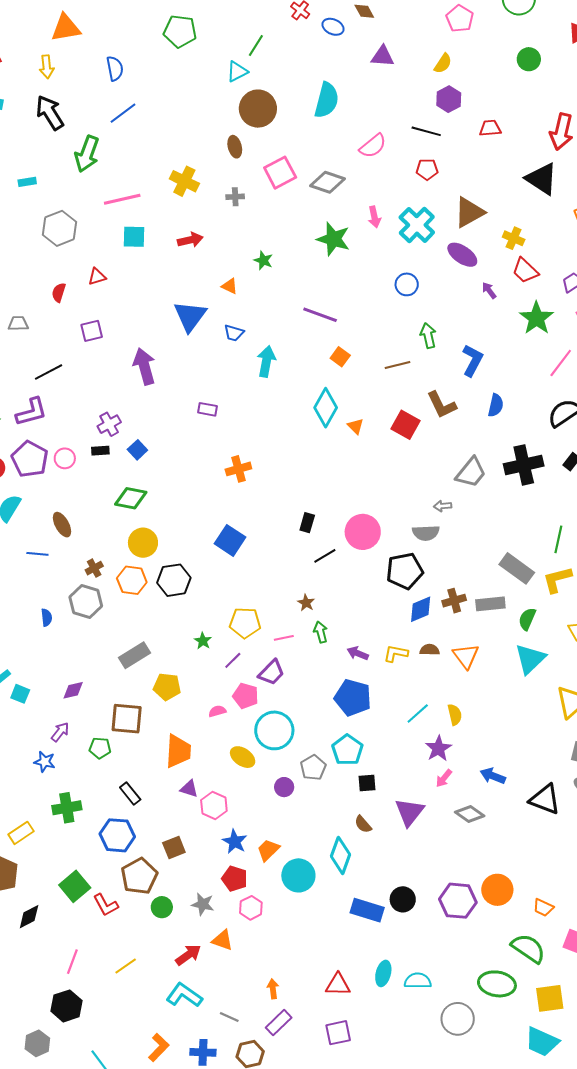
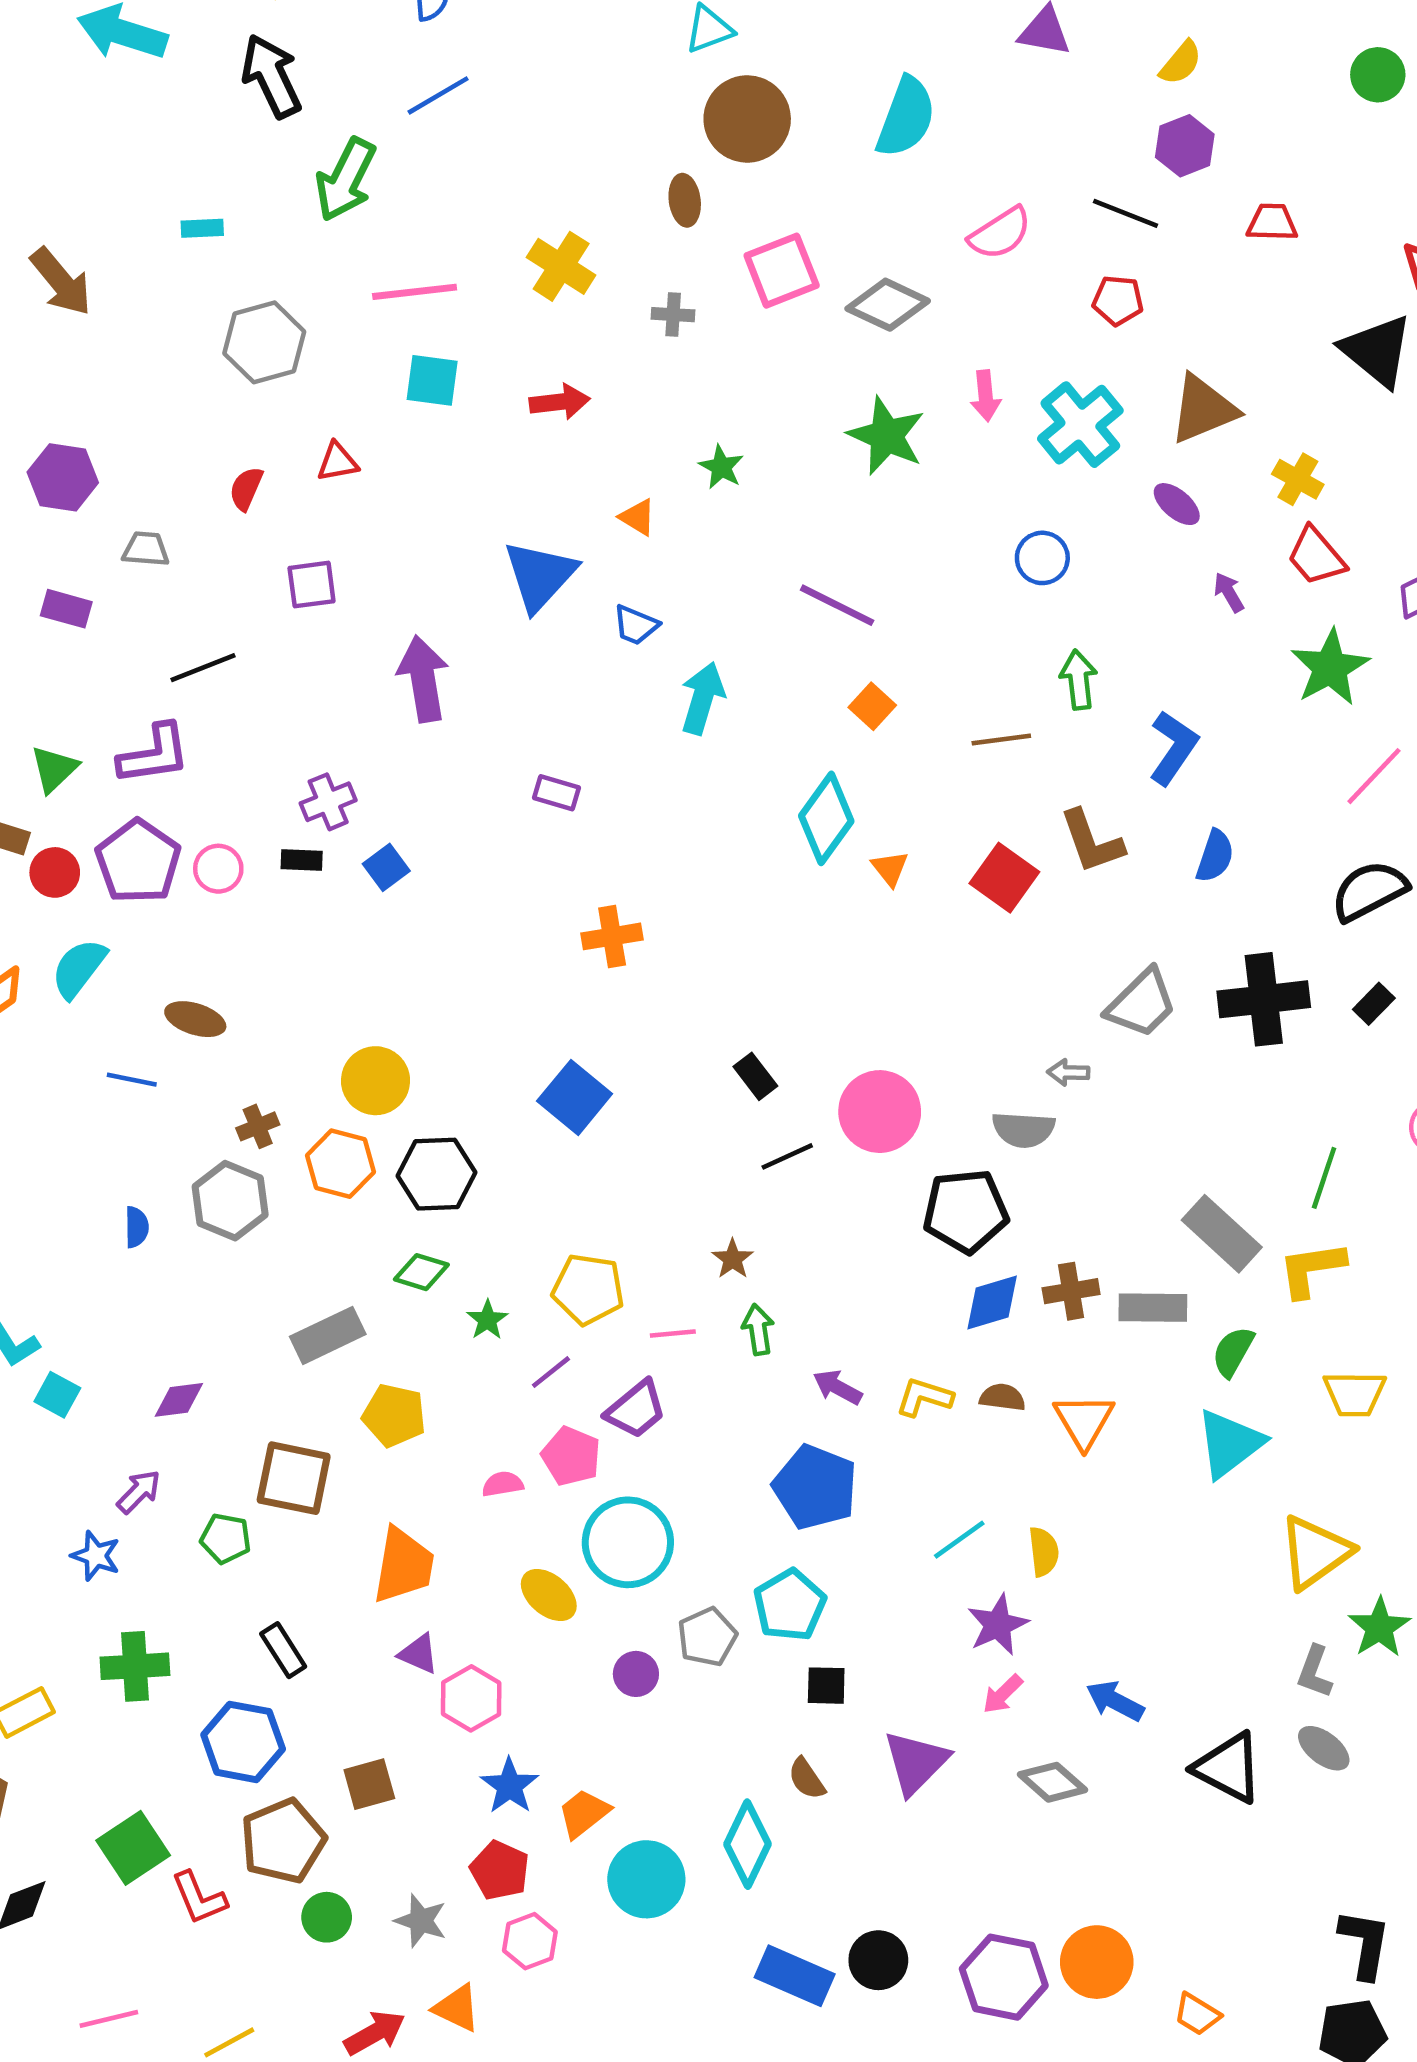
purple ellipse: (462, 255) -> (1177, 504), size x0.7
green diamond: (131, 498) -> (421, 1272), moved, size x0.7
black rectangle: (307, 523) -> (755, 1076), turned -60
brown ellipse: (62, 525) -> (195, 1019), turned -50
pink line: (72, 962) -> (109, 2019), turned 50

